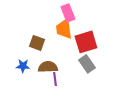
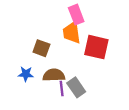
red square: (86, 42) -> (96, 47), turned 30
gray rectangle: (87, 64) -> (76, 87), moved

